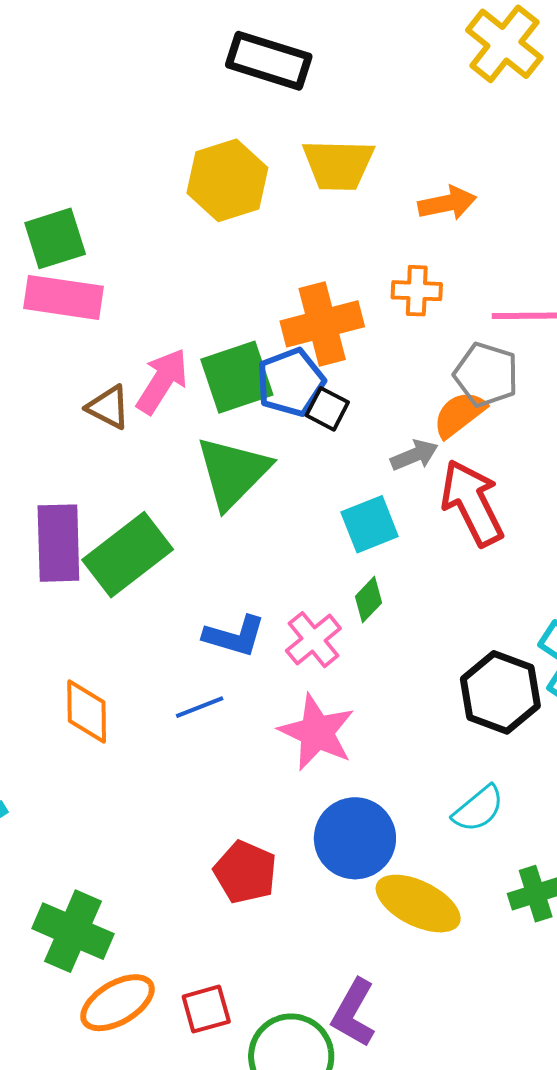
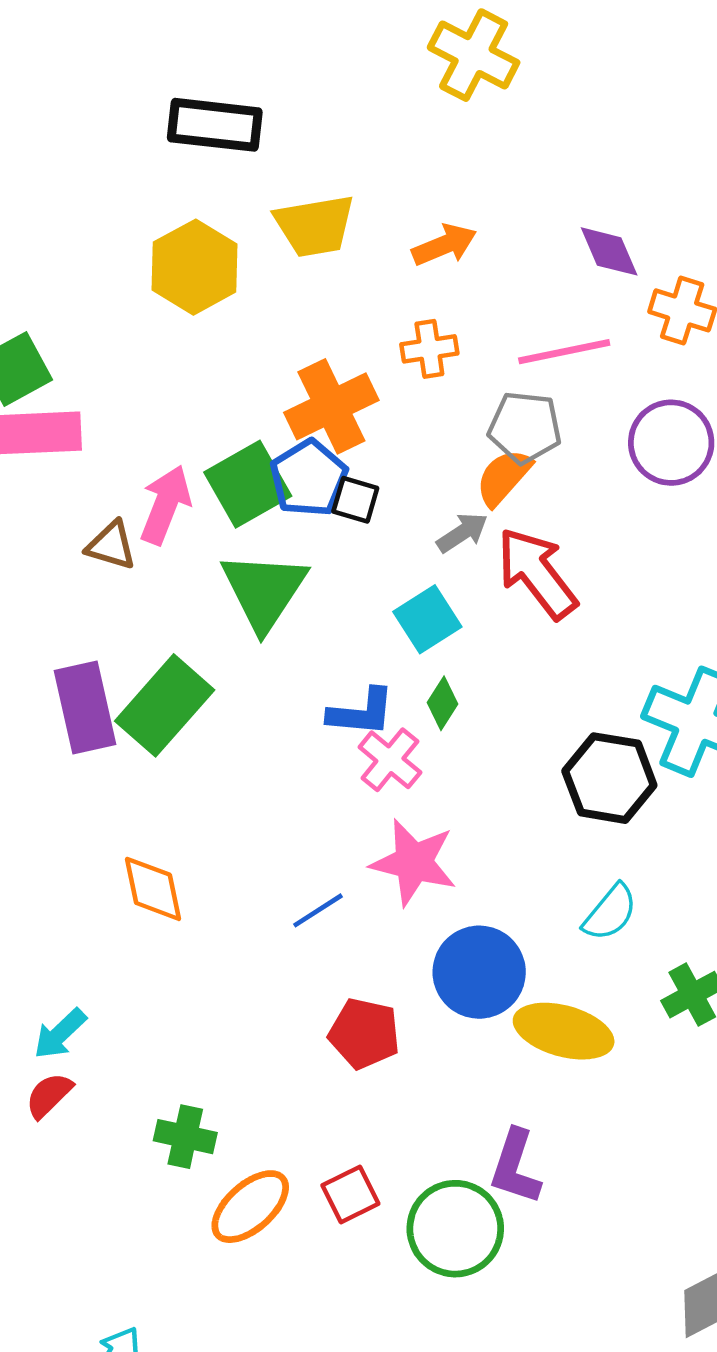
blue L-shape: (234, 636) -> (361, 712), moved
blue line: (200, 707) -> (318, 910), moved
green cross: (73, 931) -> (185, 1137), size x0.7

